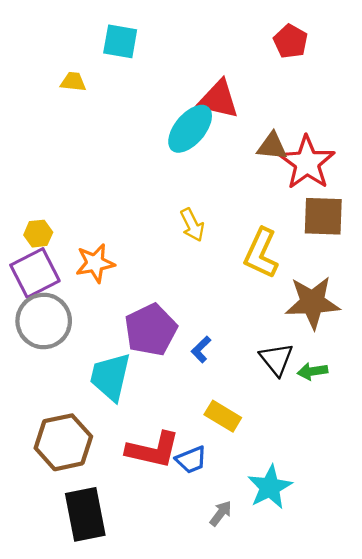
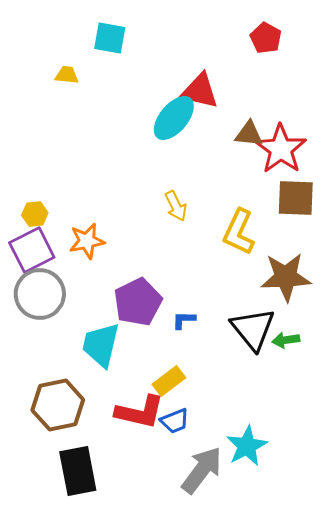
blue L-shape: (201, 349) -> (184, 320), turned 45
black triangle: (276, 359) -> (253, 329), size x1.4
yellow rectangle: (223, 416) -> (169, 381), moved, turned -68
gray arrow: (221, 513) -> (202, 470), size x2.0

